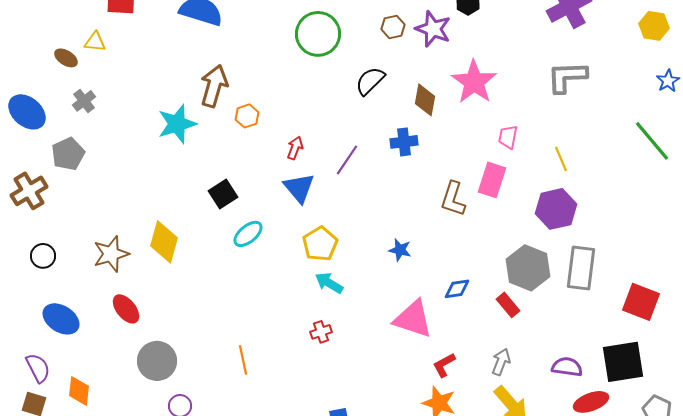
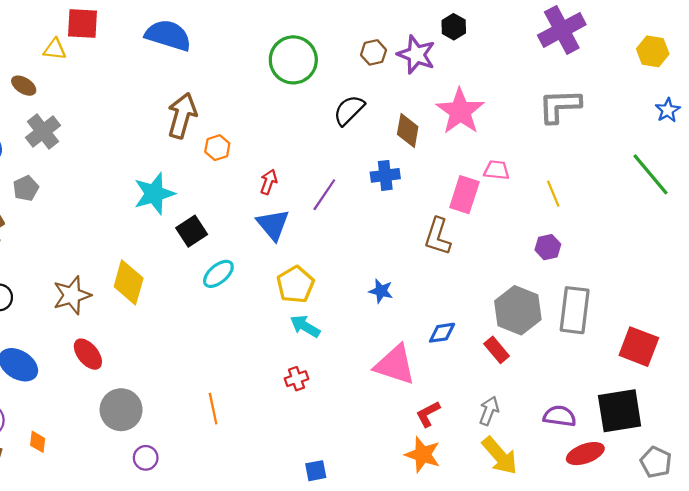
yellow triangle: (95, 42) -> (55, 49), moved
gray cross: (84, 101) -> (43, 132), size x1.4
cyan star: (177, 124) -> (154, 194), moved
pink trapezoid: (508, 137) -> (497, 170), turned 85
gray pentagon: (68, 154) -> (26, 188), size x0.7
pink rectangle: (492, 180) -> (464, 195), moved
purple hexagon: (556, 209) -> (548, 247), size x0.6
orange diamond: (79, 391) -> (38, 442), size x0.7

